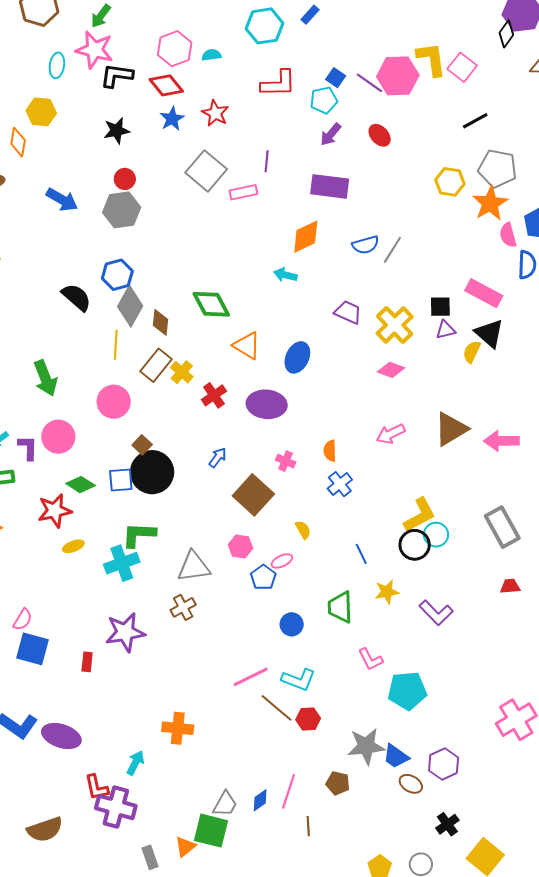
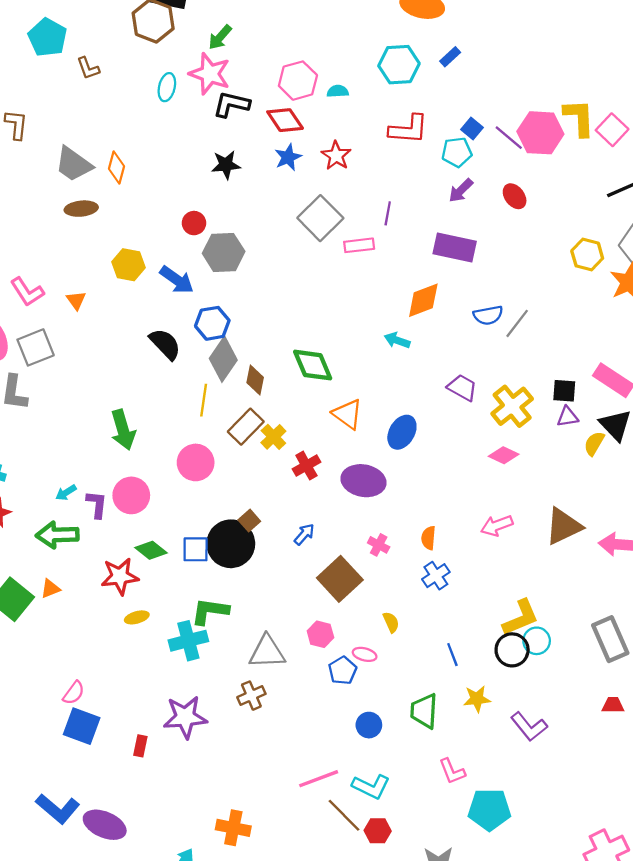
yellow hexagon: (41, 112) -> (129, 265), moved
red circle: (125, 179) -> (194, 223), moved
blue arrow: (62, 200) -> (177, 280), moved
brown square: (142, 445) -> (249, 521), moved
pink ellipse: (282, 561) -> (365, 654), turned 35

